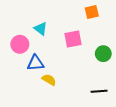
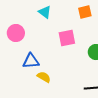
cyan triangle: (41, 29) -> (45, 12), moved
pink circle: (20, 44) -> (16, 33), moved

